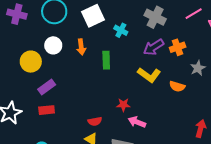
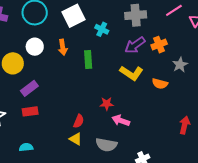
gray cross: (155, 17) -> (136, 15), turned -30
red semicircle: (95, 121) -> (79, 121), turned -56

